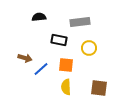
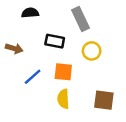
gray rectangle: (80, 22) -> (81, 19), turned 72
brown arrow: (25, 58) -> (14, 48), moved

